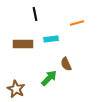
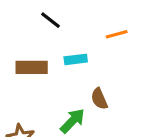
black line: (35, 14) -> (51, 20), turned -40

